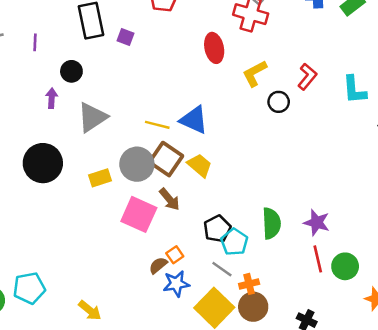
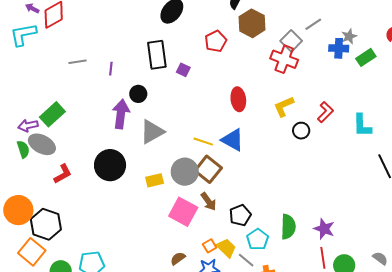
red ellipse: (214, 48) -> (238, 99), moved
purple arrow: (52, 98) -> (121, 114), size x1.8
yellow trapezoid: (200, 165) -> (226, 248), moved
black pentagon: (217, 229) -> (240, 215), moved
brown semicircle: (158, 265) -> (178, 258), moved

